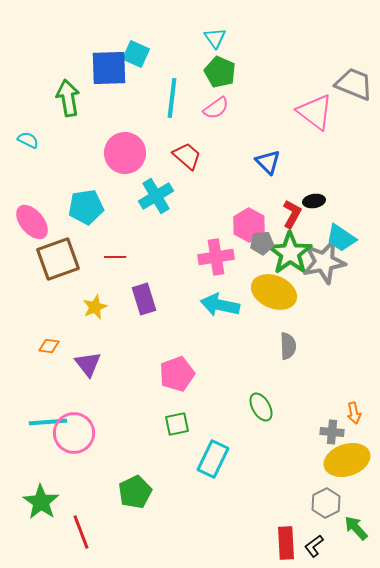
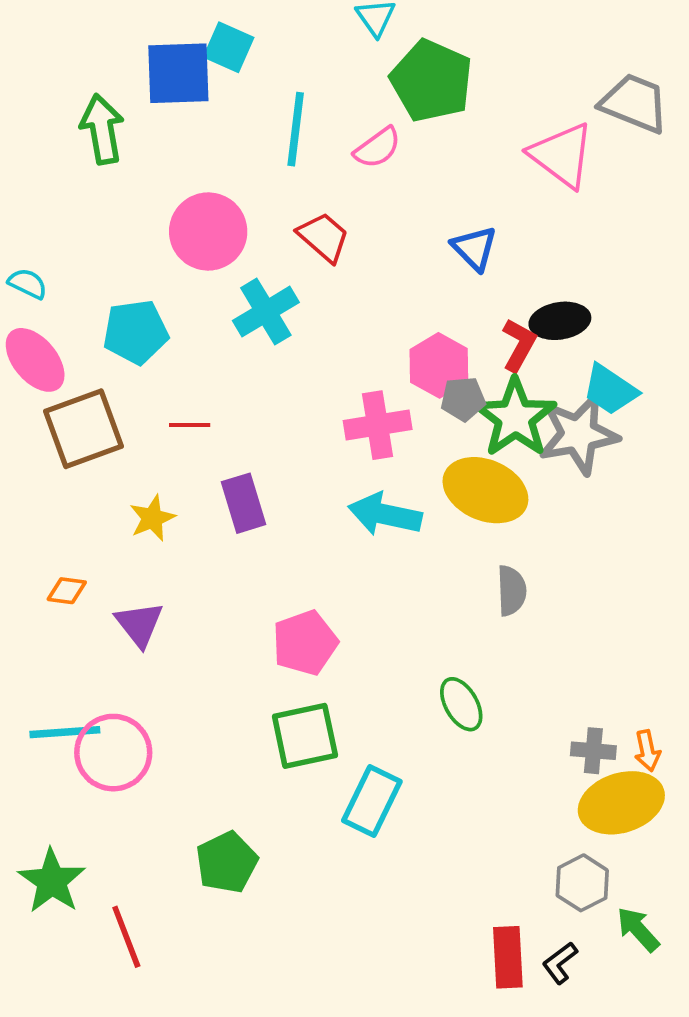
green pentagon: (220, 72) -> (431, 81), moved, size x1.4
cyan semicircle: (28, 140) -> (28, 284), moved
black ellipse: (314, 201) -> (560, 321), size x1.4
orange arrow: (354, 413) -> (647, 751), moved
green square: (177, 424) -> (305, 736), size x1.5

